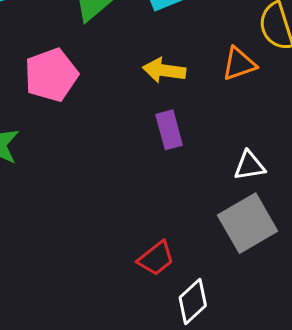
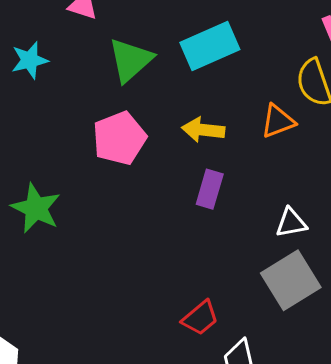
pink pentagon: (51, 75) -> (119, 138), moved
purple rectangle: (169, 130) -> (210, 189), turned 33

